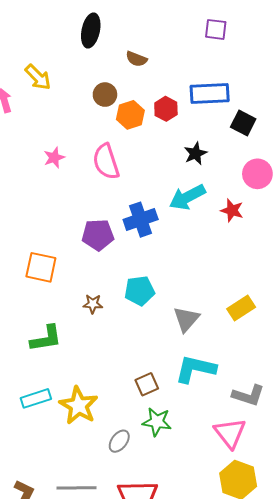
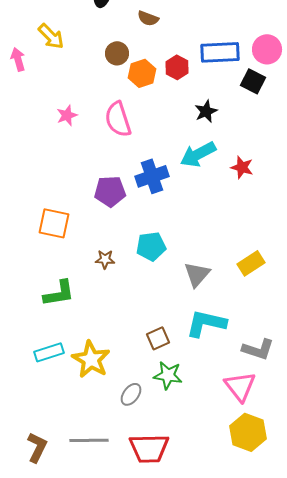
pink circle: (257, 174) -> (267, 49), moved

